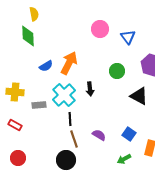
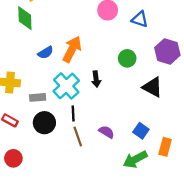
blue triangle: (128, 37) -> (140, 19), turned -35
green arrow: (124, 159) -> (135, 159), size x1.5
black circle: (66, 160) -> (44, 123), moved

